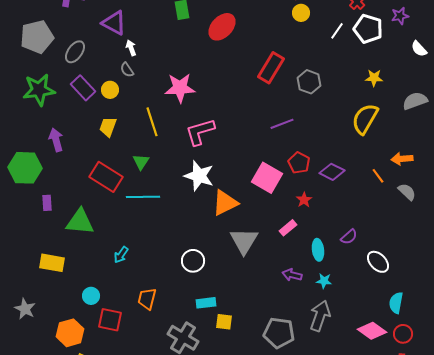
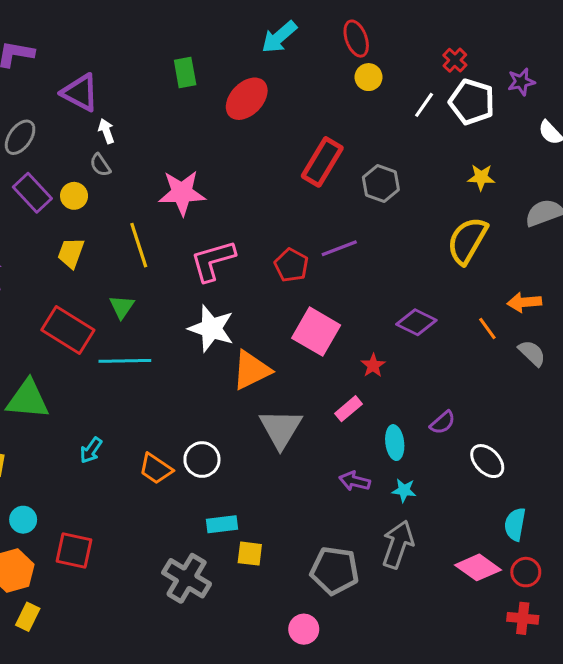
red pentagon: (299, 163) -> (291, 265), moved
cyan circle: (91, 296) -> (23, 520), moved
orange trapezoid: (147, 299) -> (156, 469), moved, turned -70

